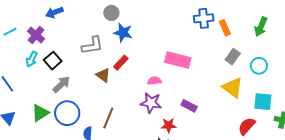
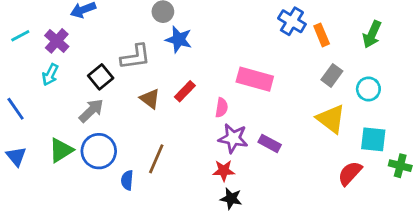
blue cross: (204, 18) -> (292, 21), turned 36
black square: (53, 61) -> (101, 77), moved
red rectangle: (121, 63) -> (185, 91), moved
pink semicircle: (154, 81) -> (222, 108), turned 104
purple star: (151, 103) -> (233, 138), moved
red star: (169, 125) -> (224, 171), moved

